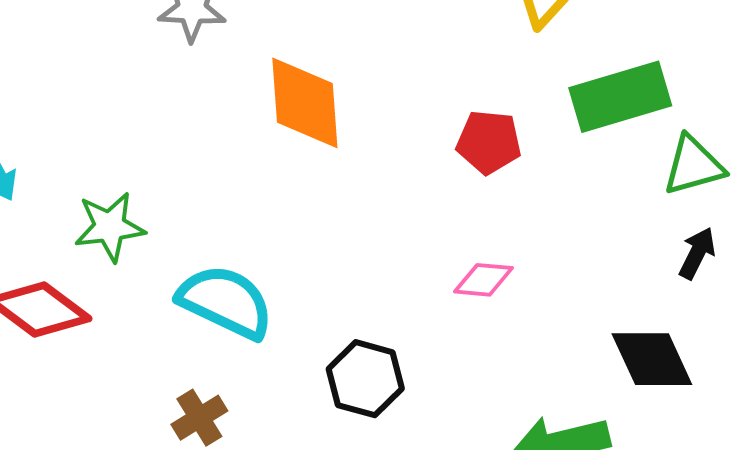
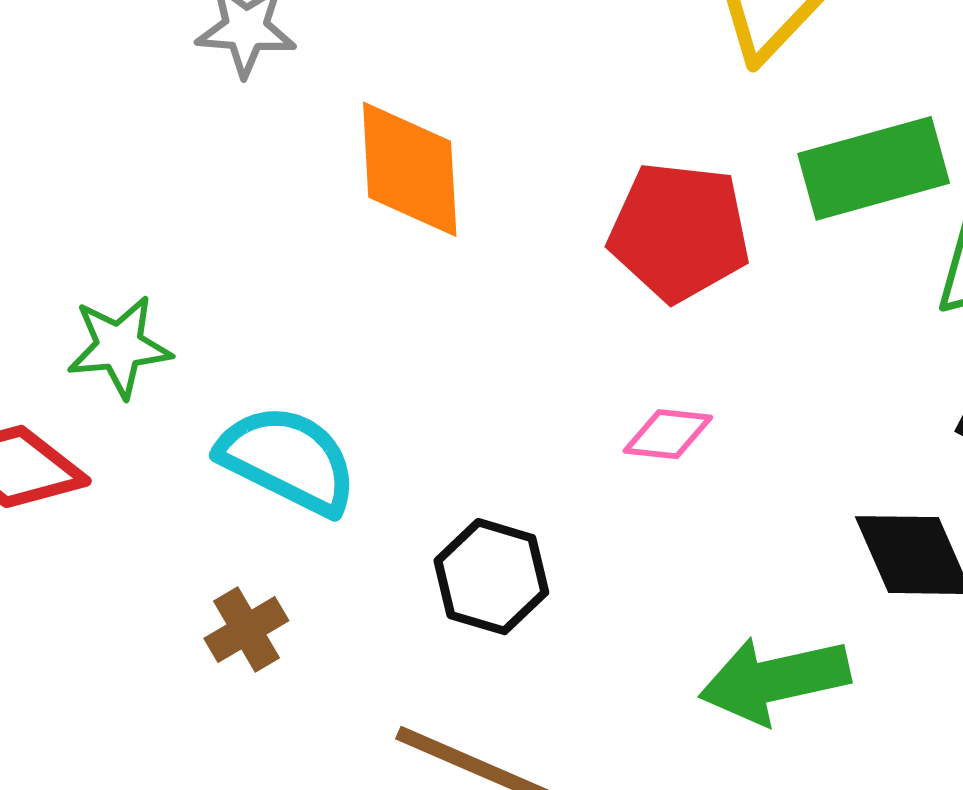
red pentagon: (489, 142) -> (679, 232), size x1.5

